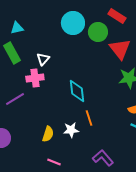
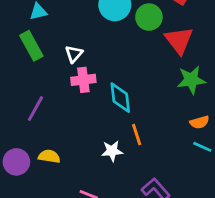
pink cross: (35, 78) -> (83, 80), moved
purple line: (15, 99) -> (36, 109), turned -30
yellow semicircle: (48, 134) -> (49, 156), moved, turned -98

